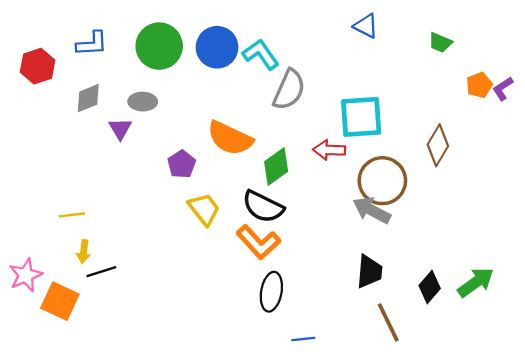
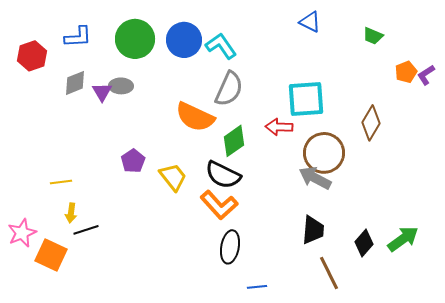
gray semicircle: (289, 90) -> (229, 89), moved
purple triangle: (120, 129) -> (102, 92), moved
purple pentagon: (182, 164) -> (133, 161), moved

